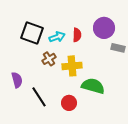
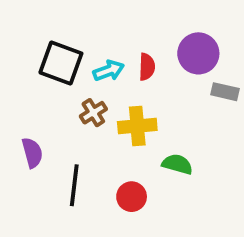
green semicircle: (93, 86) -> (177, 164), size x0.7
black line: (39, 97) -> (74, 185), turned 40

